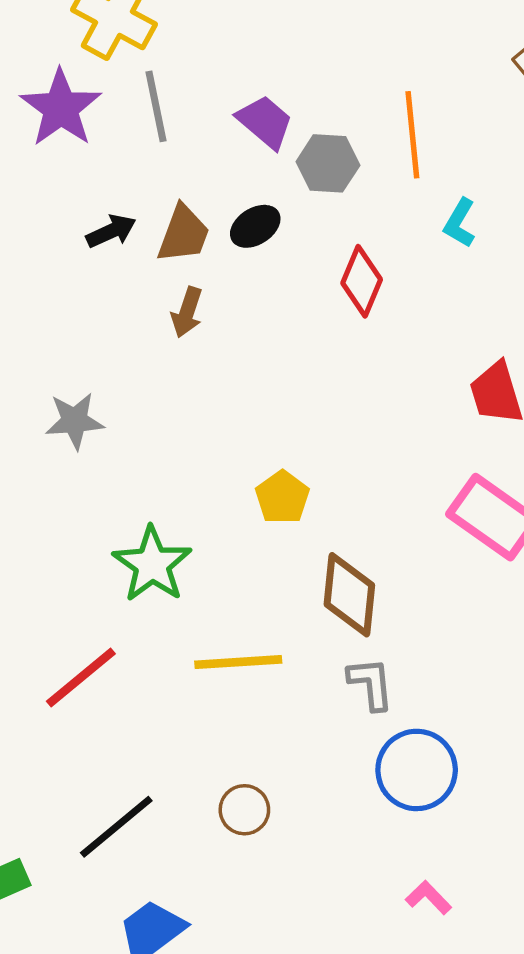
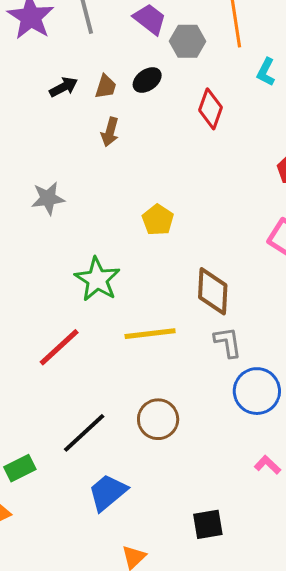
brown trapezoid: (183, 234) -> (106, 87), size x0.7
yellow pentagon: (282, 497) -> (158, 220), moved
brown circle: (244, 810) -> (158, 419), size x1.4

